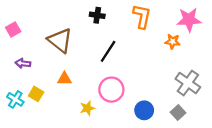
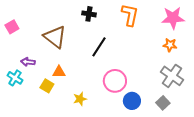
orange star: (173, 42) -> (170, 45), moved
purple arrow: (23, 63) -> (28, 62), moved
pink circle: (111, 90) -> (115, 81), moved
yellow square: (36, 94) -> (47, 86), moved
cyan cross: (15, 99) -> (15, 78), moved

